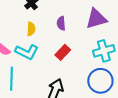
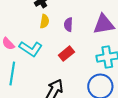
yellow semicircle: (31, 29) -> (45, 21), moved

